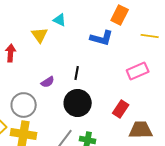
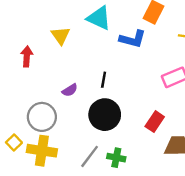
cyan triangle: (60, 20) -> (99, 18), moved, size x1.6

